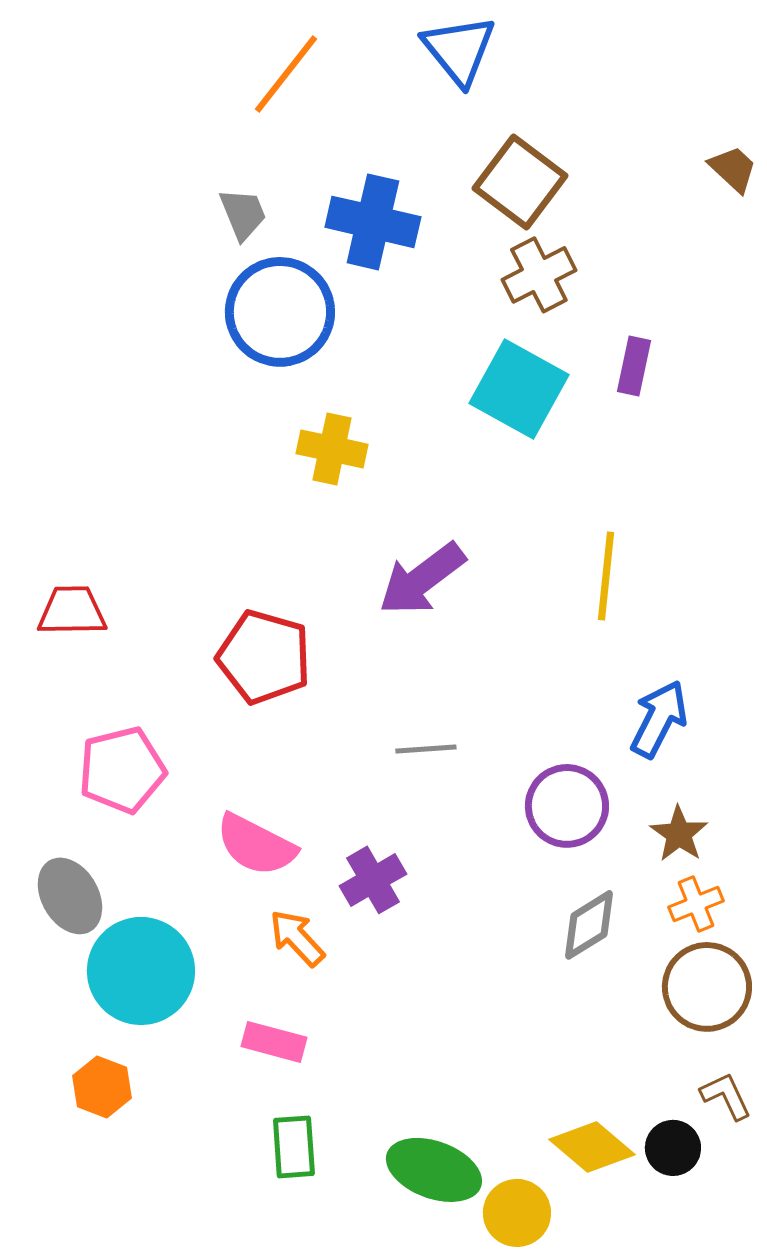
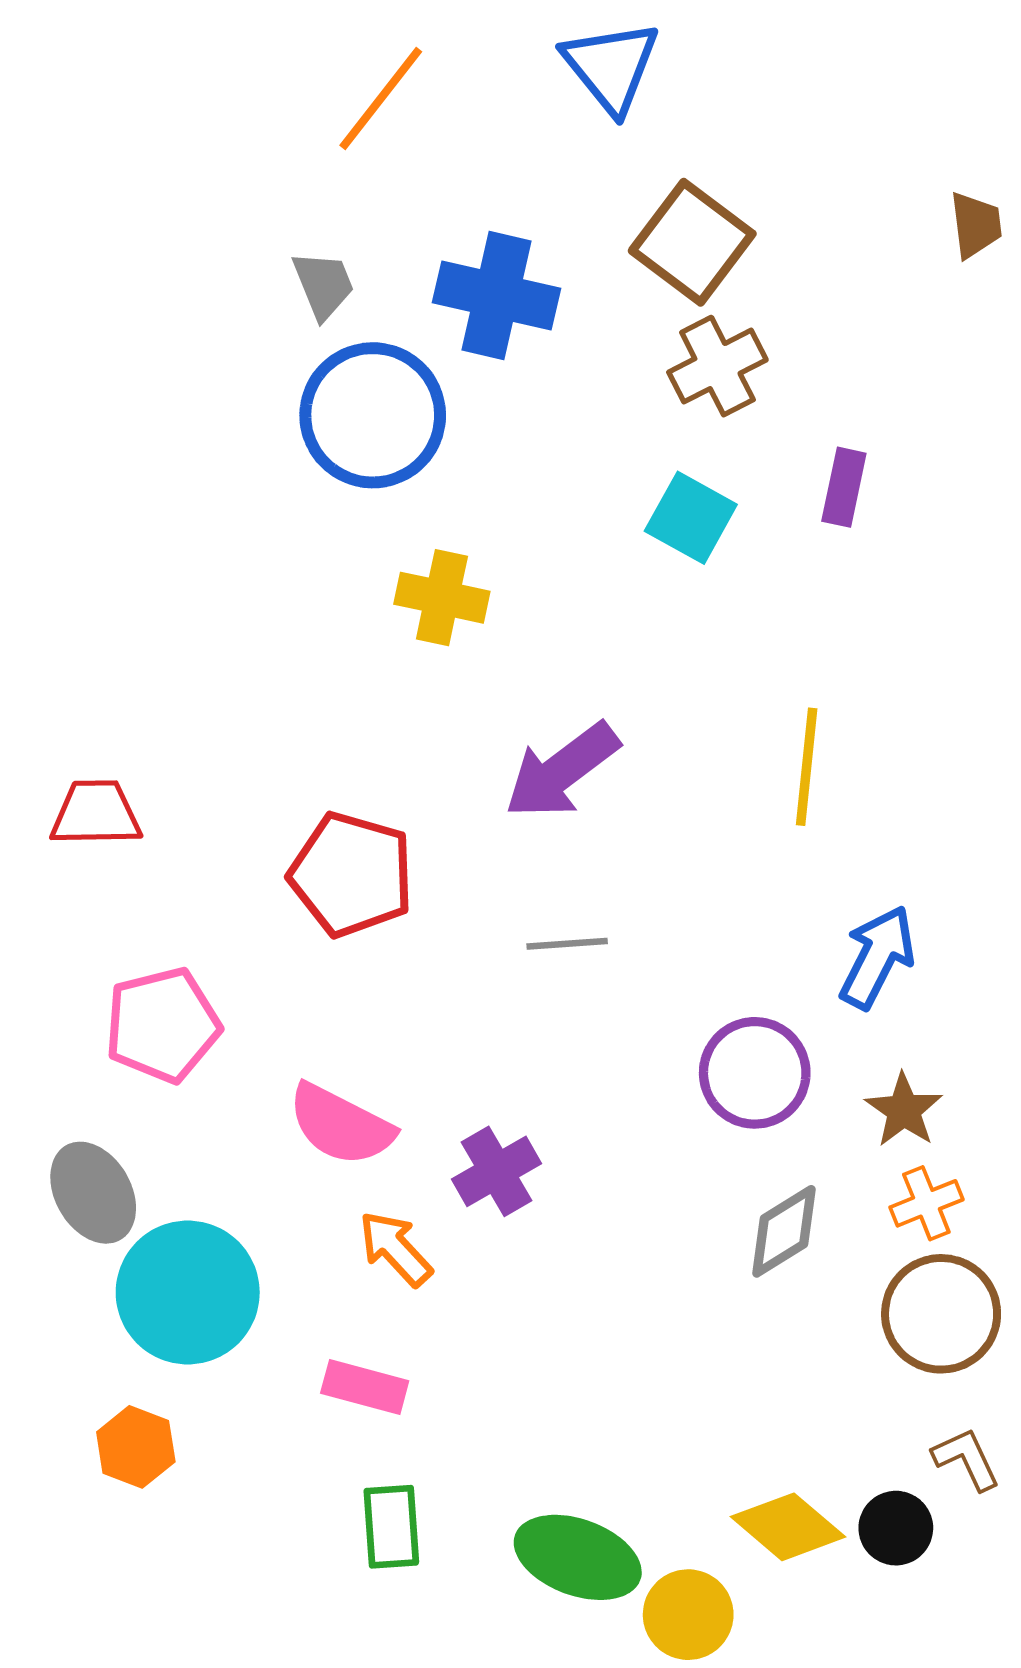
brown trapezoid: (733, 169) -> (976, 225), turned 40
cyan square: (519, 389) -> (691, 518), size x0.7
gray line: (426, 749) -> (567, 944), moved

